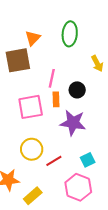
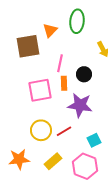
orange triangle: (33, 38) -> (50, 30), moved
red line: (54, 161) -> (64, 131), moved
yellow rectangle: (33, 196) -> (53, 161), moved

